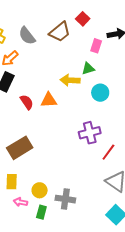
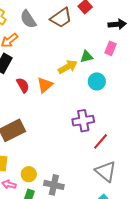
pink rectangle: (96, 46) -> (110, 48), moved
yellow arrow: (70, 80) -> (68, 67), turned 144
orange triangle: (49, 100) -> (45, 85), turned -42

